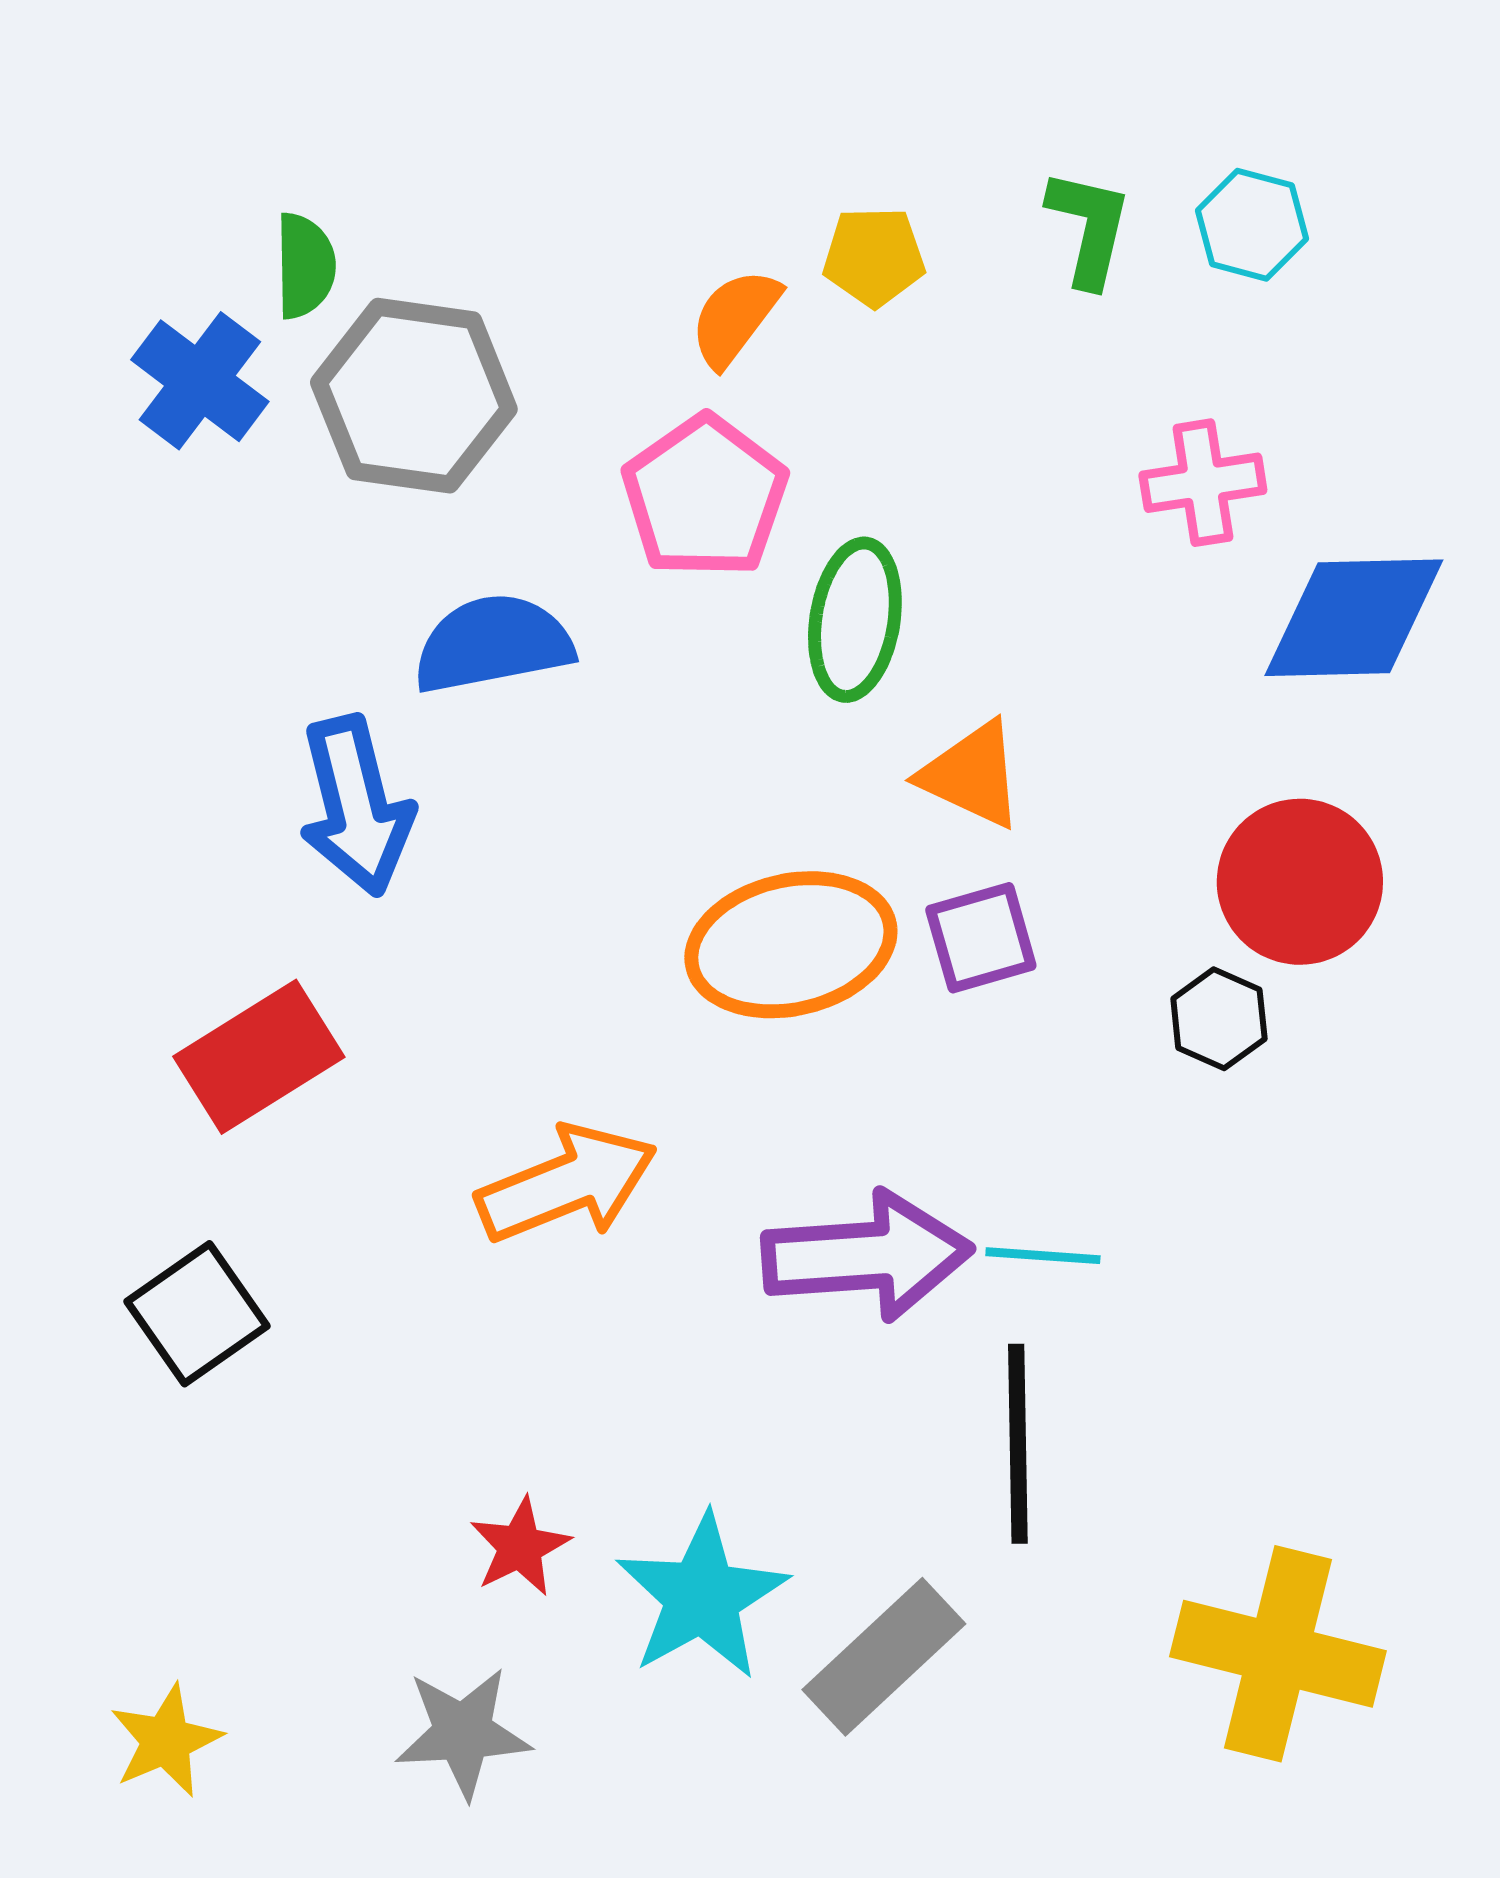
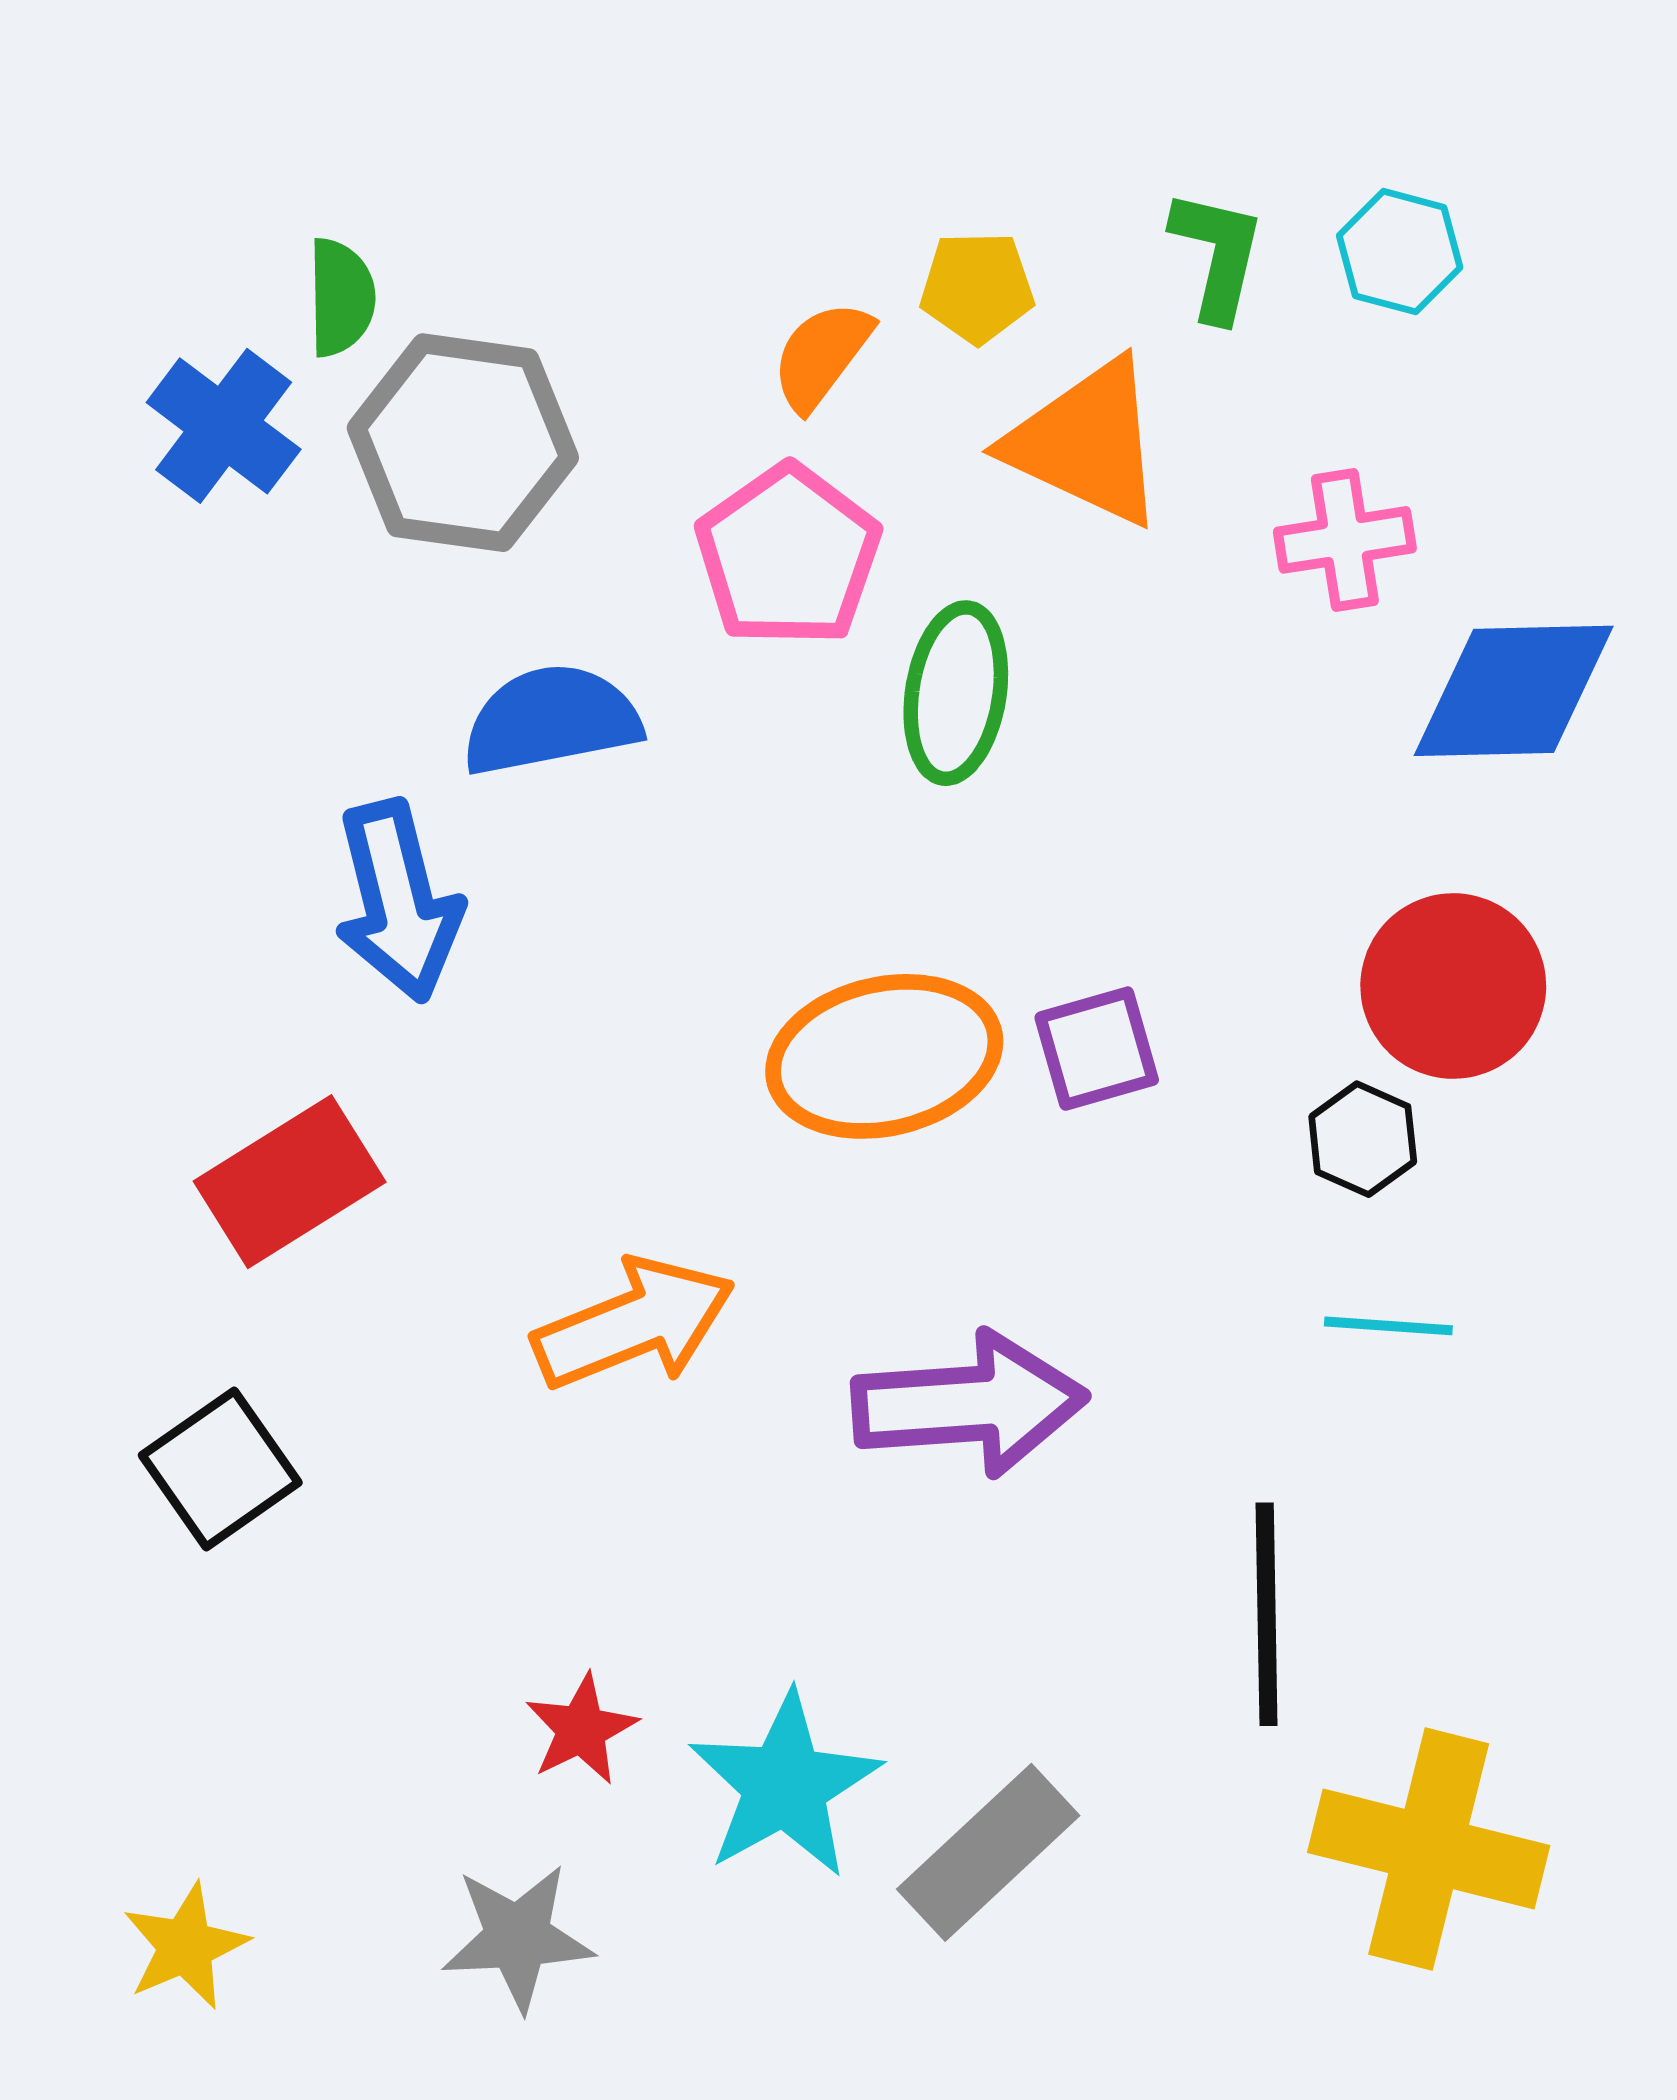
orange triangle: (972, 775) -> (1087, 443), moved, size x1.4
cyan line: (1043, 1256) -> (1388, 1326), moved
black line: (1018, 1444) -> (1267, 1614), moved

